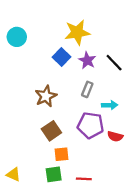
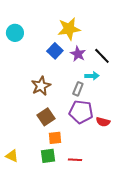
gray rectangle: (87, 89) -> (78, 89), moved
cyan arrow: (110, 105) -> (92, 76), moved

